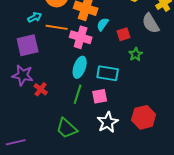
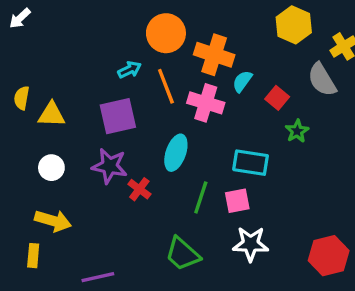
orange line: (57, 27) -> (166, 86), turned 60
red square: (124, 34) -> (277, 98), turned -32
cyan ellipse: (80, 67) -> (176, 153), moved
red hexagon: (144, 117) -> (329, 256), moved
white star: (108, 122) -> (251, 244), turned 30

